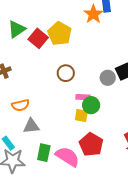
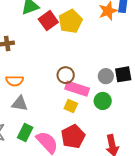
brown circle: (66, 73) -> (66, 75), moved
pink rectangle: (83, 97) -> (77, 89), size x1.6
green circle: (91, 105) -> (103, 101), moved

